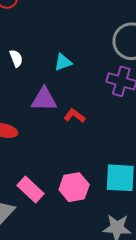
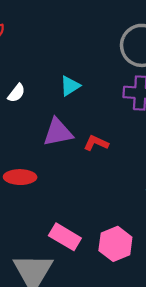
white semicircle: (16, 58) -> (16, 93), turned 72
pink hexagon: (74, 187) -> (115, 244), moved

